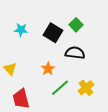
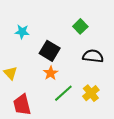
black square: (53, 33) -> (50, 51), moved
black semicircle: (75, 53) -> (93, 56), moved

